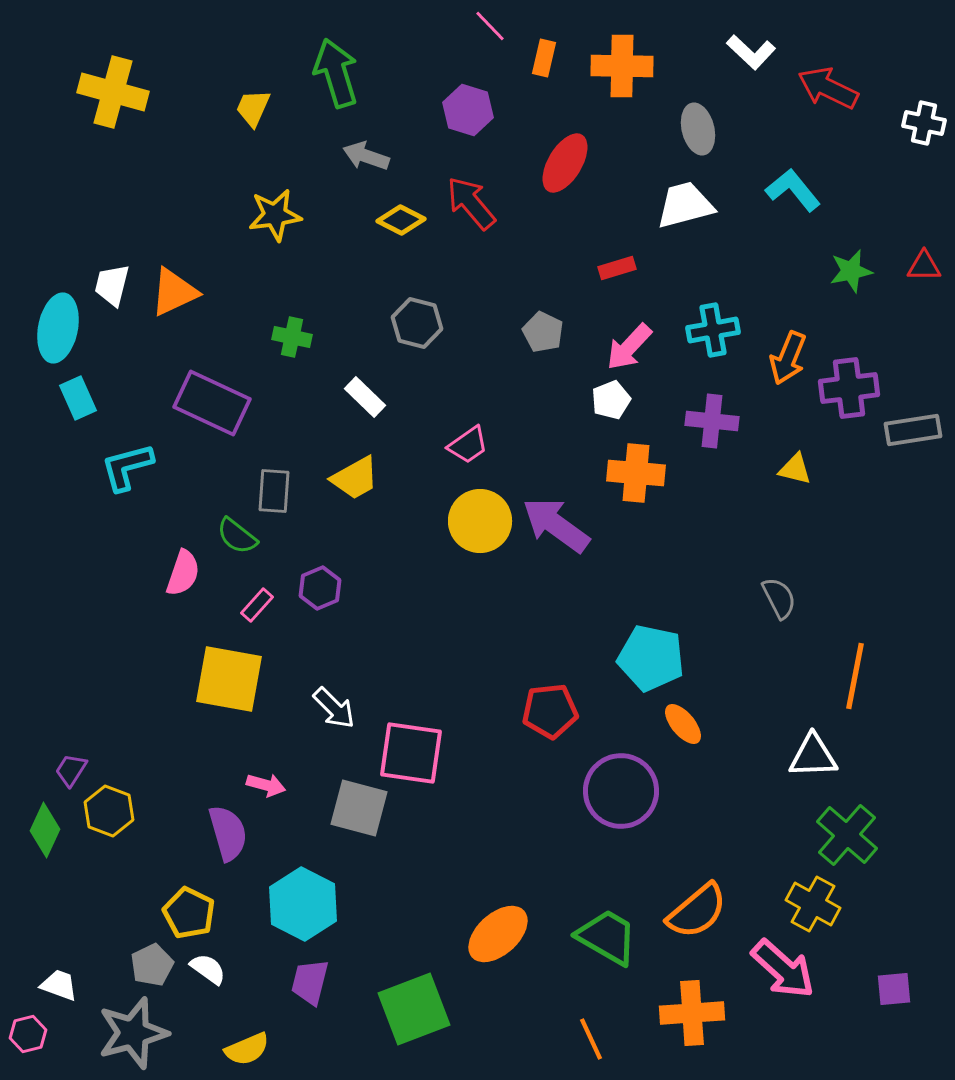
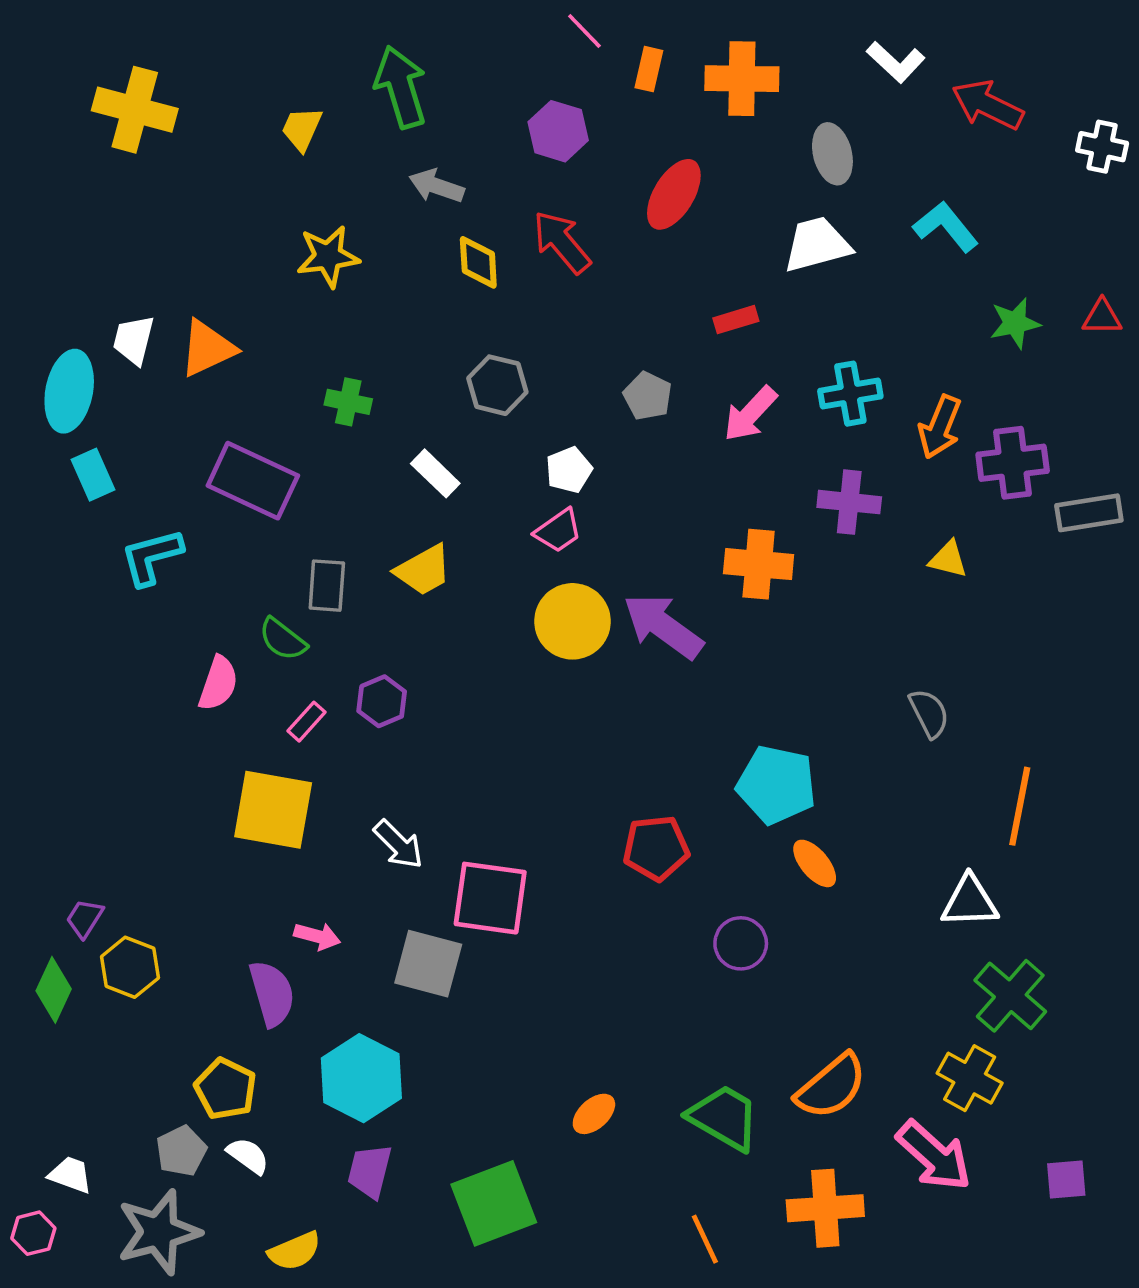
yellow diamond: (401, 220) -> (478, 262), turned 60
white pentagon: (611, 400) -> (569, 470), moved
purple circle: (621, 791) -> (741, 943), size x0.6
orange ellipse: (498, 934) -> (594, 1114), size x0.6

